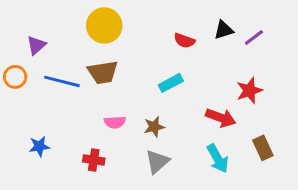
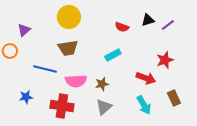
blue line: (62, 81) -> (45, 69), moved
pink semicircle: (115, 122) -> (76, 81), size x1.5
red cross: (94, 160) -> (62, 106), size x1.6

